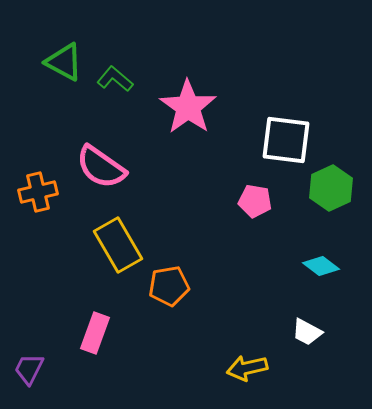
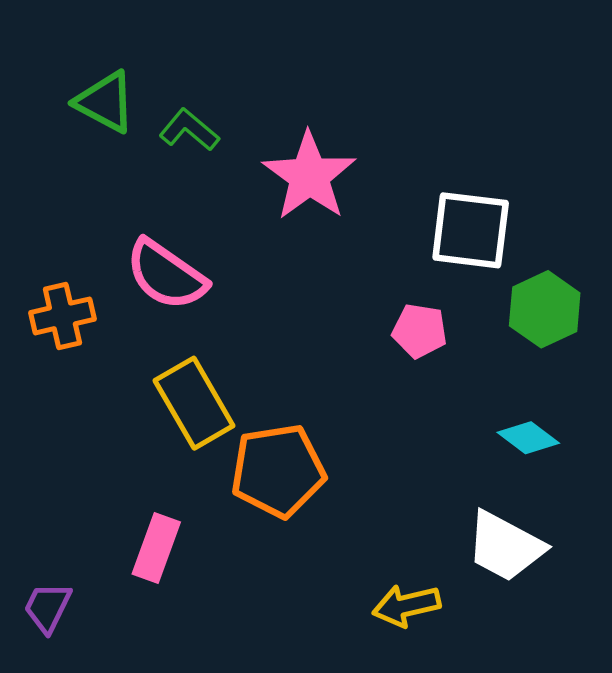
orange pentagon: (169, 286) -> (278, 471), size x1.4
white trapezoid: (307, 332) -> (505, 546), size x1.6

